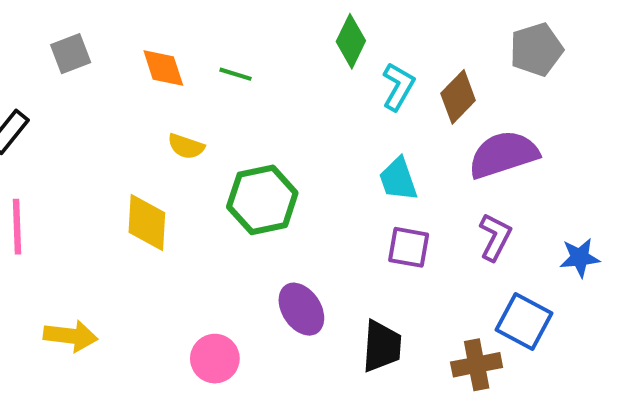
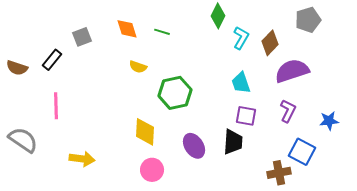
gray square: (71, 54) -> (82, 37), moved
yellow diamond: (147, 223) -> (145, 132), moved
black trapezoid: (382, 346) -> (233, 142), moved

